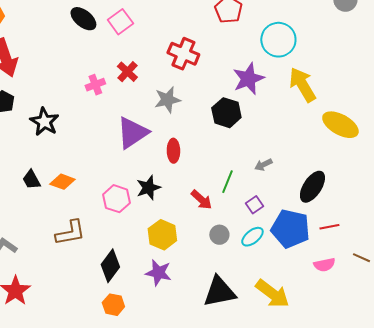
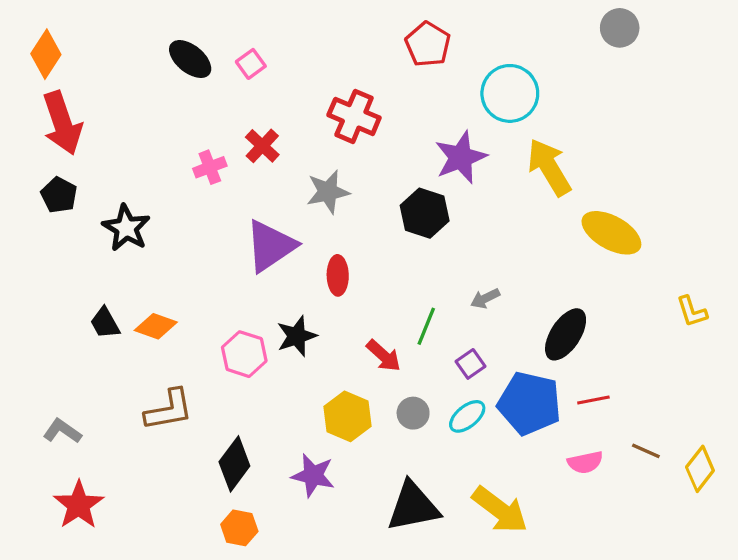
pink square: (120, 22) -> (251, 64), size x0.7
yellow hexagon: (162, 235) -> (348, 416), moved

